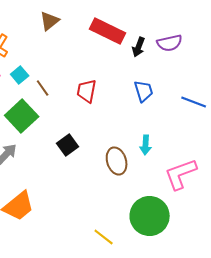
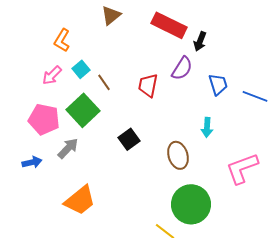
purple semicircle: (170, 43) -> (182, 68), moved, turned -45
blue trapezoid: (144, 91) -> (218, 84), moved
cyan arrow: (146, 145) -> (207, 127), moved
green circle: (150, 216) -> (191, 204), moved

